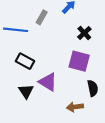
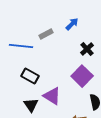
gray rectangle: (42, 17) -> (46, 34), turned 32
purple square: (79, 61) -> (82, 76), turned 30

